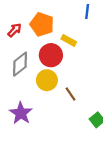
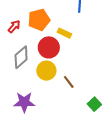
orange pentagon: (42, 24) -> (39, 20), turned -30
purple star: (21, 113) -> (24, 102), turned -30

